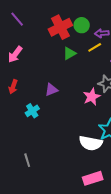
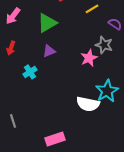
green triangle: (70, 53) -> (47, 23), moved, size x1.5
gray line: (27, 160) -> (13, 121), moved
pink rectangle: (93, 178) -> (55, 139), moved

